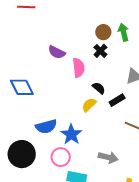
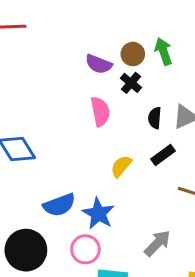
purple semicircle: (57, 52) -> (99, 64), moved
black semicircle: (99, 88) -> (155, 118), moved, turned -120
gray arrow: (108, 157) -> (157, 243), turned -54

